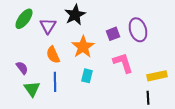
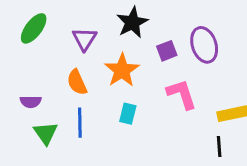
black star: (75, 15) -> (132, 22), moved
purple triangle: (48, 26) -> (84, 39), moved
purple semicircle: (22, 68) -> (31, 102), turned 128

